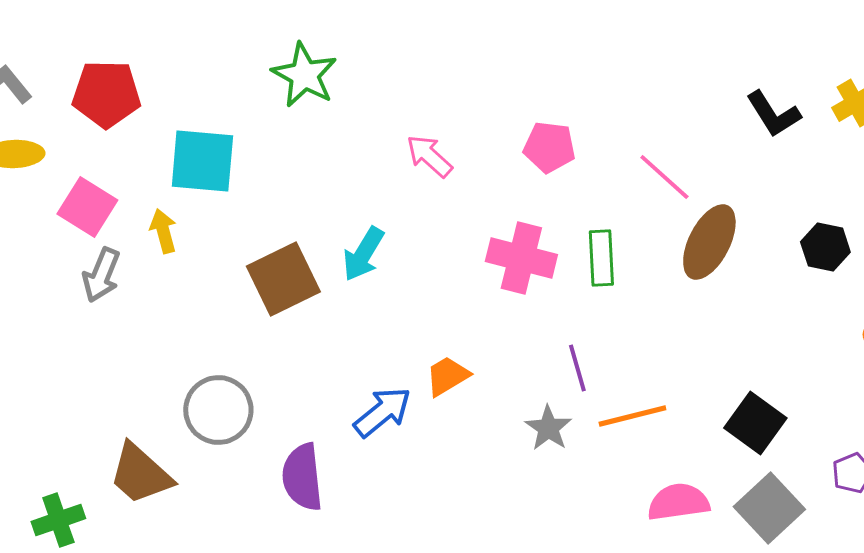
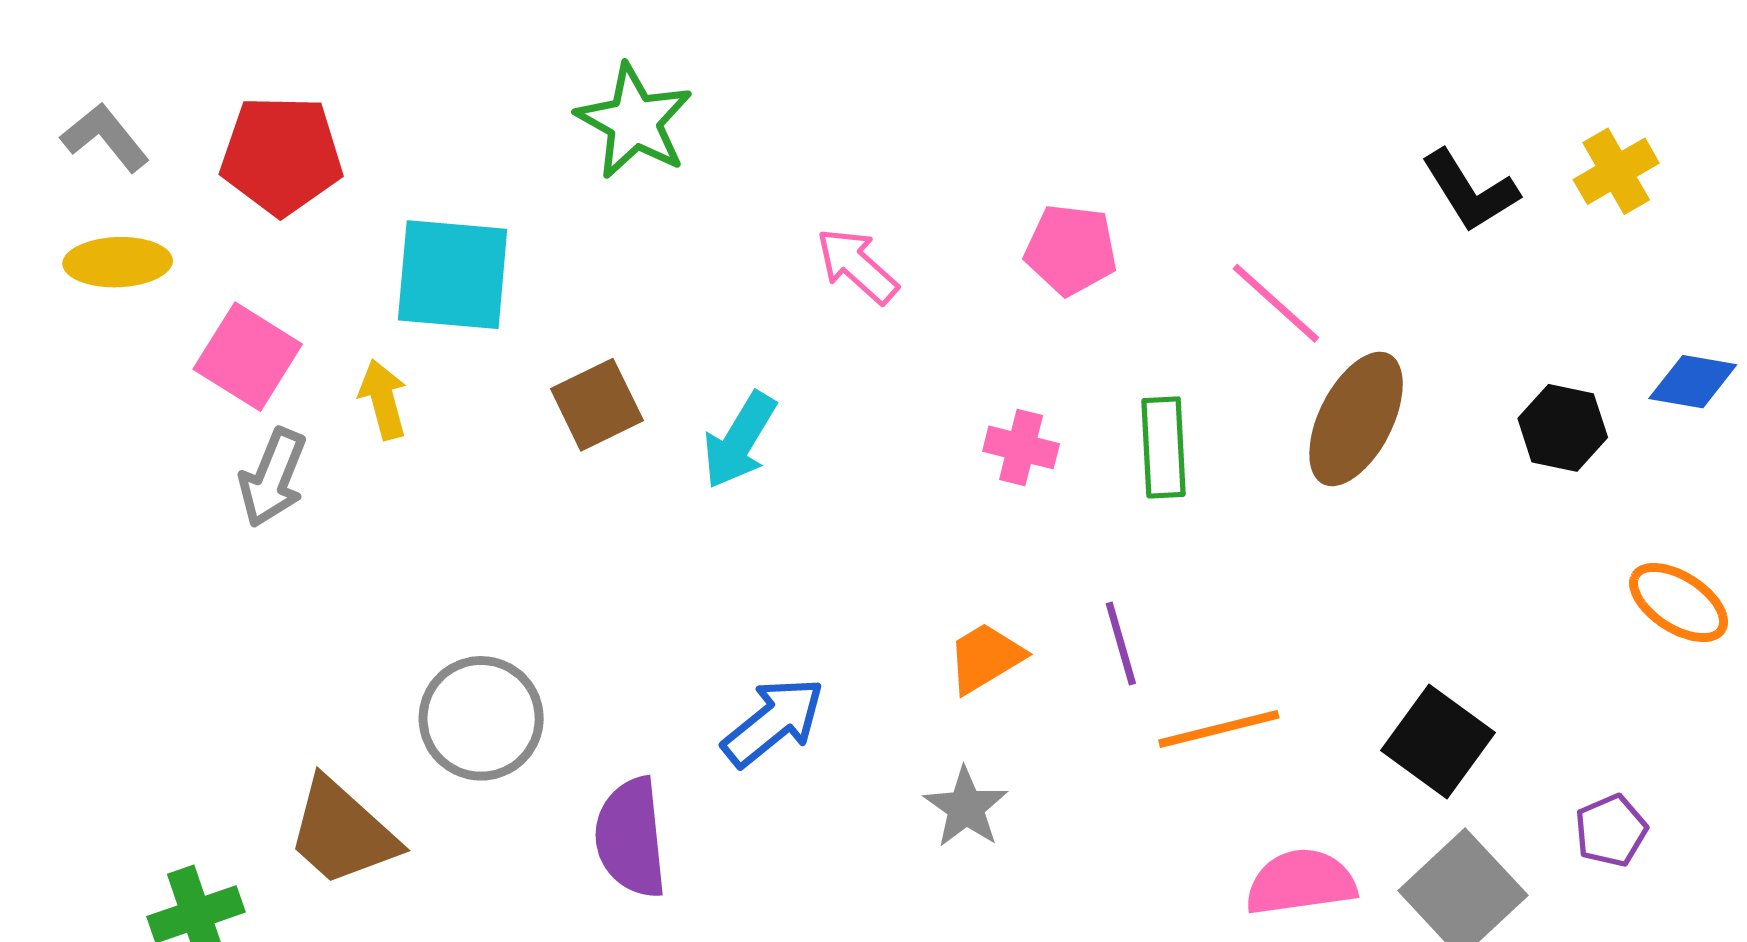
pink cross: (521, 258) -> (1021, 447), size x0.6
brown square: (283, 279) -> (597, 405), moved, size x0.7
orange trapezoid: (447, 376) -> (985, 658), moved
gray star: (548, 428) -> (966, 807), moved

